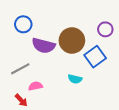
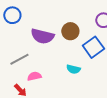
blue circle: (23, 24) -> (12, 15), moved
brown circle: (72, 40) -> (70, 31), size x0.7

